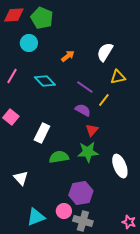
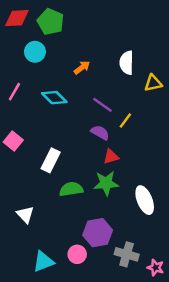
white semicircle: (105, 52) -> (127, 63), turned -30
yellow triangle: (118, 77) -> (153, 83), moved
red triangle: (92, 130) -> (111, 157), turned 32
gray cross: (83, 221) -> (127, 254), moved

